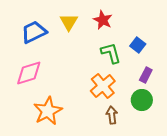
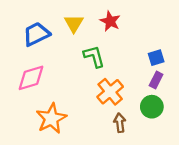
blue square: (138, 45) -> (156, 58), moved, turned 35
green L-shape: (111, 53) -> (94, 56), moved

